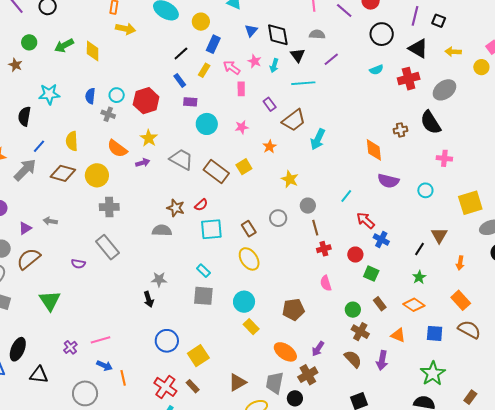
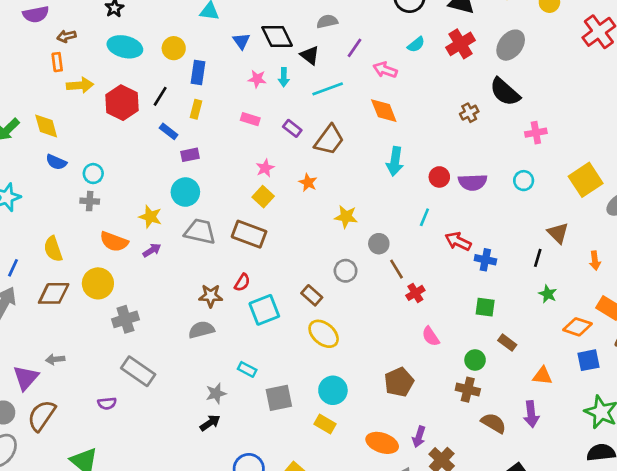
pink arrow: (232, 68) -> (385, 70), moved
pink rectangle: (241, 89) -> (250, 119), turned -56
blue semicircle: (90, 96) -> (56, 162), moved, turned -56
red hexagon: (146, 101) -> (122, 103), moved
cyan circle: (207, 124) -> (185, 192), moved
cyan arrow: (318, 139) -> (395, 161), moved
orange diamond: (374, 150) -> (384, 111), moved
yellow square: (244, 167) -> (263, 197), moved
purple triangle: (25, 228) -> (26, 378), size x1.5
red circle: (355, 255) -> (439, 177), moved
cyan rectangle: (203, 271) -> (247, 369), moved
black arrow: (149, 299) -> (210, 423), turned -91
orange diamond: (414, 305) -> (578, 327), moved
yellow rectangle: (251, 327) -> (325, 424), moved
brown cross: (360, 332) -> (468, 390), moved
purple arrow: (318, 349) -> (419, 437), moved
orange ellipse: (285, 352) -> (382, 443), moved

